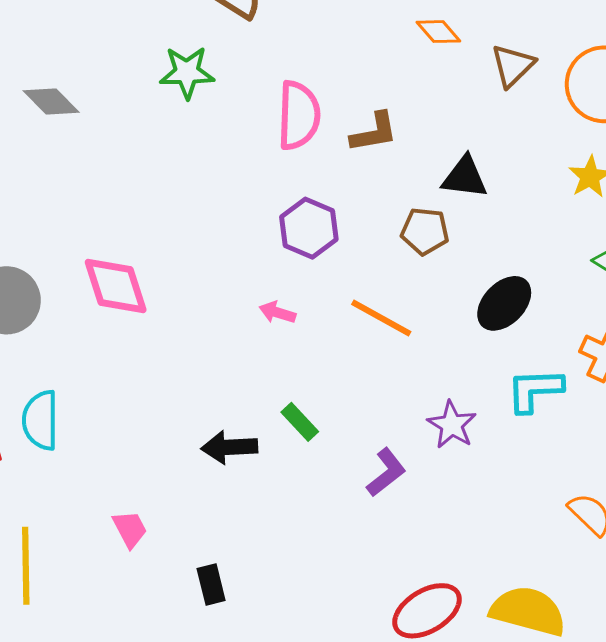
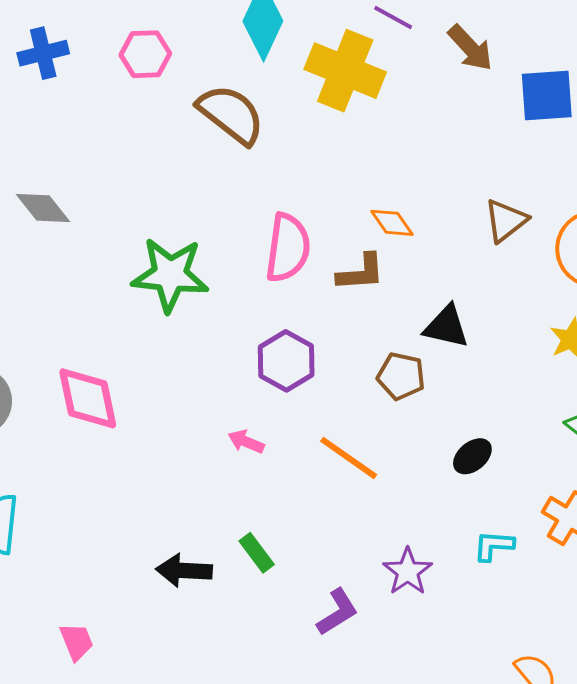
orange diamond: (438, 32) -> (392, 223), moved
green star: (187, 72) -> (170, 275), moved, size x1.4
black ellipse: (504, 303) -> (472, 456), size x0.7
cyan L-shape: (535, 390) -> (494, 546), size x0.7

